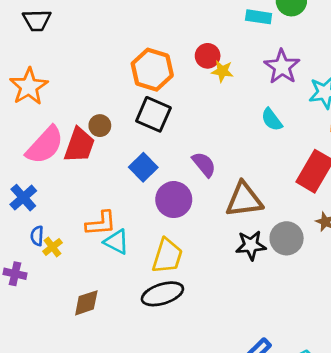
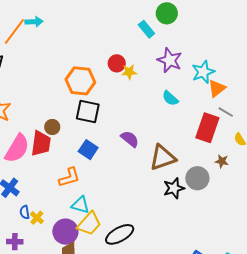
cyan rectangle: (259, 17) -> (146, 29), turned 54
purple circle: (174, 200) -> (65, 232), moved
orange L-shape: (101, 223) -> (69, 177), moved
yellow trapezoid: (167, 256) -> (89, 224), moved, turned 36

